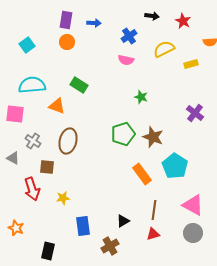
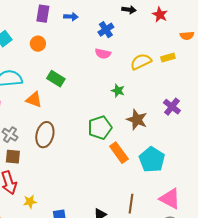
orange circle: (67, 42) -> (38, 44), moved
yellow semicircle: (164, 49) -> (141, 62), moved
brown star: (153, 137) -> (137, 120), moved
brown square: (47, 167) -> (13, 157), moved
orange rectangle: (142, 174) -> (119, 153), moved
yellow star: (63, 198) -> (30, 202), moved

